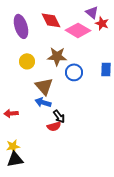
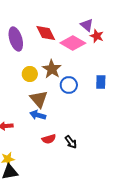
brown star: (57, 56) -> (52, 69), turned 30
yellow circle: (27, 61) -> (30, 74), moved
black arrow: (59, 116) -> (71, 142), moved

